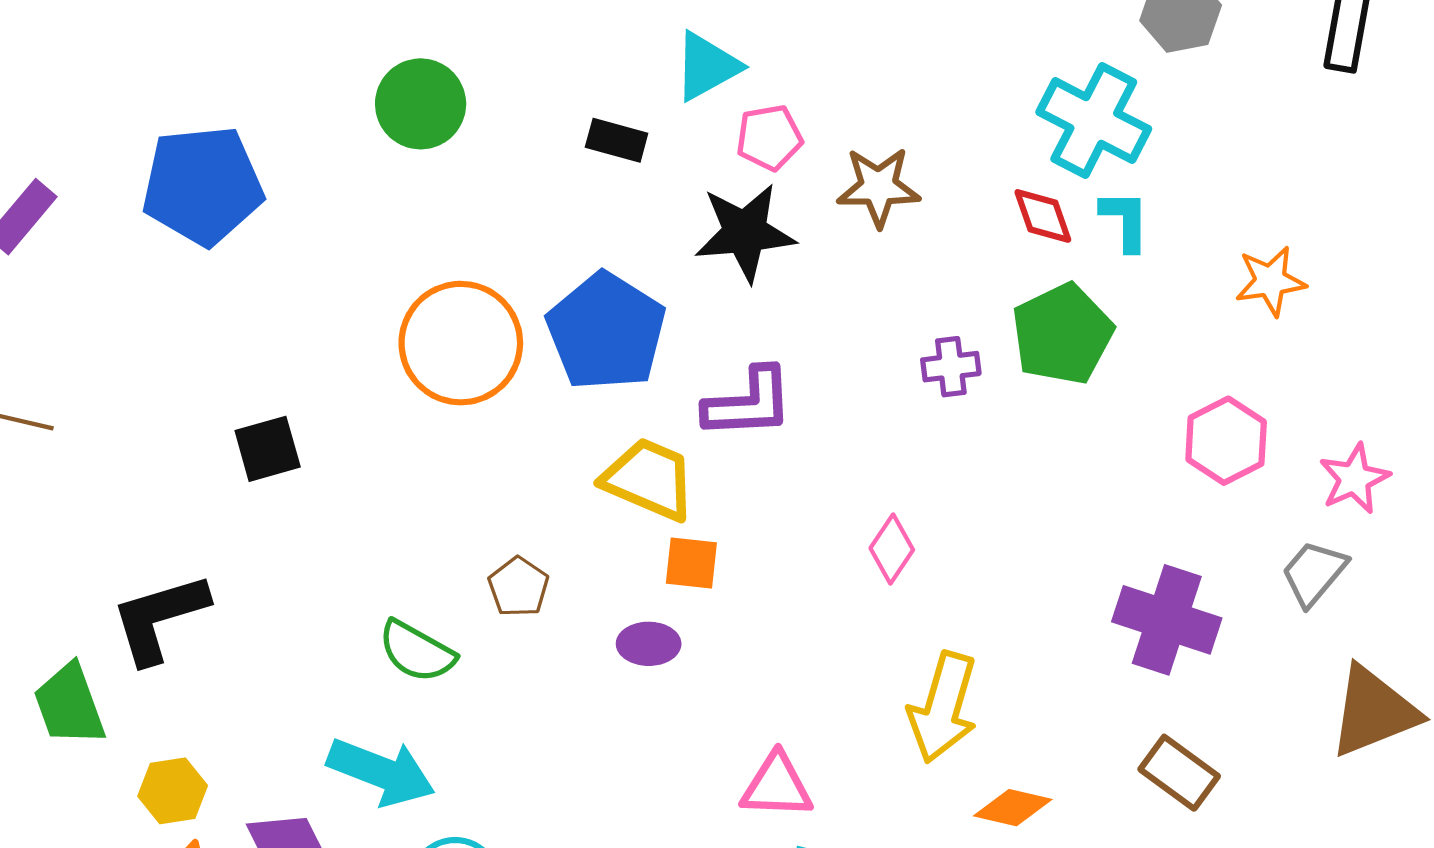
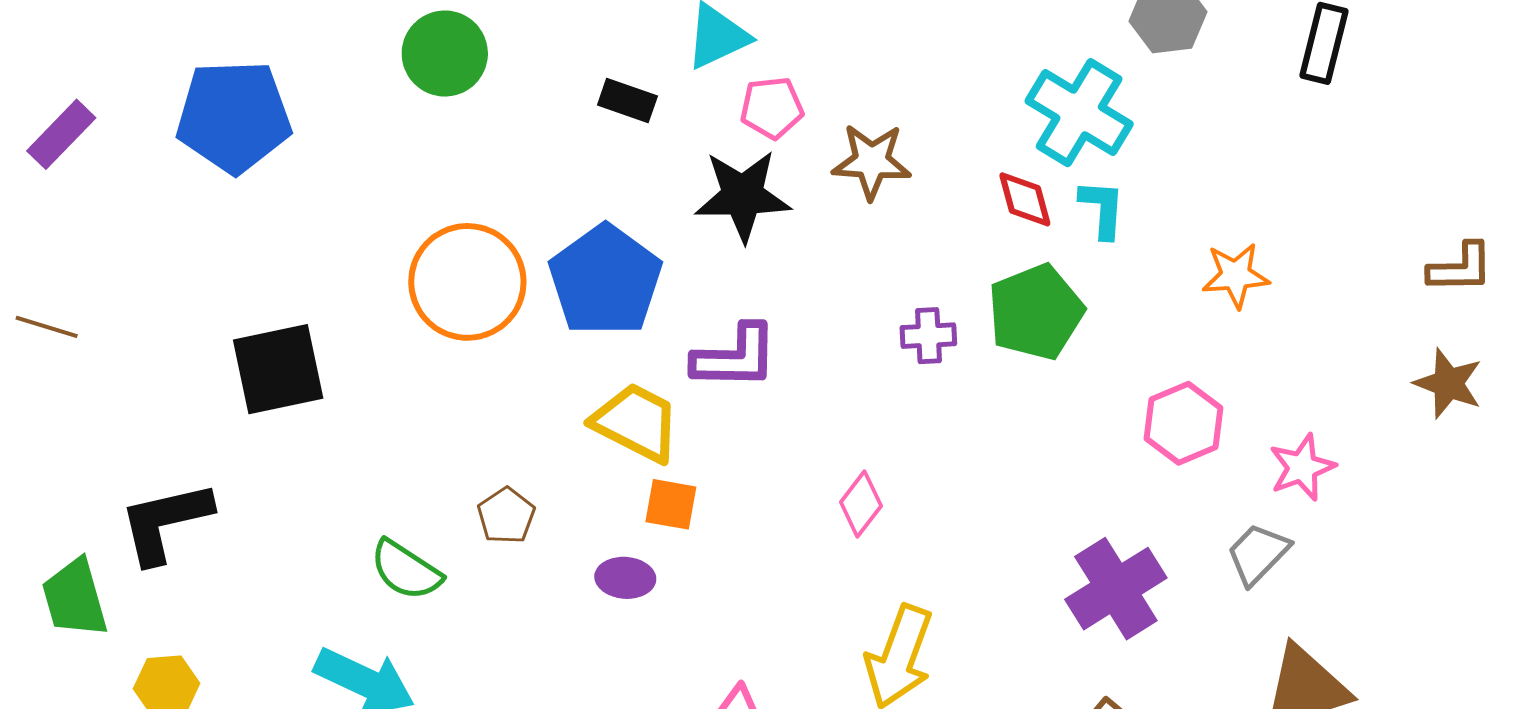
black square: (268, 449) -> (278, 369), size x1.5
purple cross: (1167, 620) -> (1116, 589), turned 36

